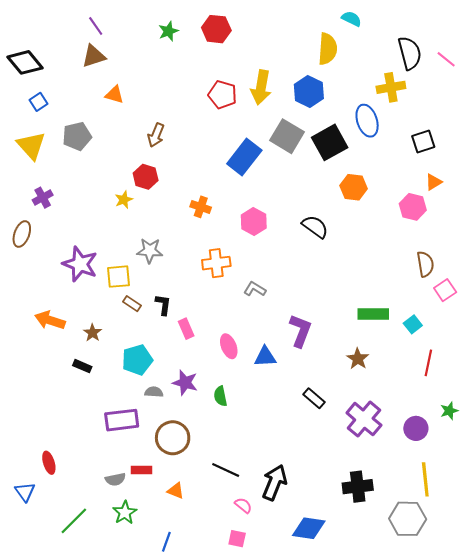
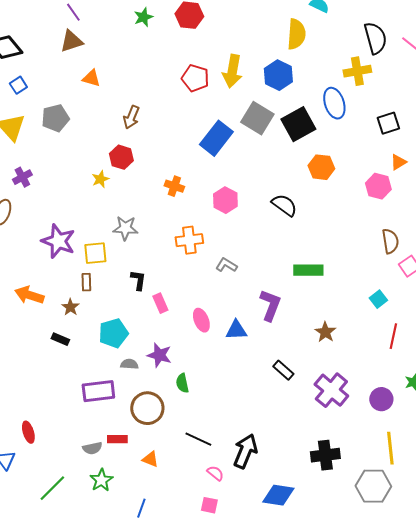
brown rectangle: (132, 304) -> (86, 282), moved, turned 54
green rectangle: (373, 314) -> (308, 270), moved
green semicircle: (220, 396) -> (182, 383), moved

